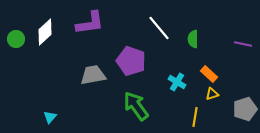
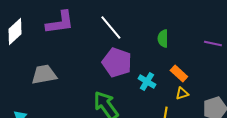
white line: (159, 28) -> (111, 28), moved
purple pentagon: (131, 61) -> (117, 62), moved
gray trapezoid: (93, 75) -> (44, 74), moved

